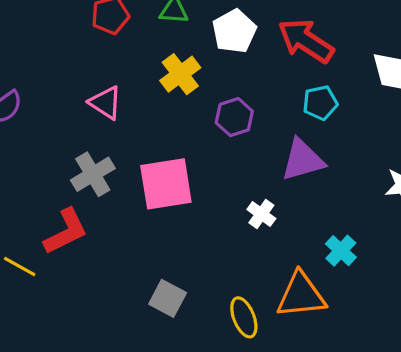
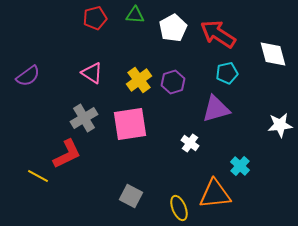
yellow cross: (180, 74) -> (139, 80), moved

